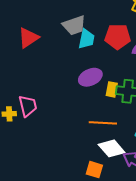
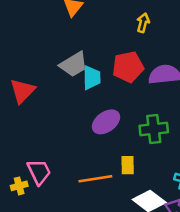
yellow rectangle: (112, 89) -> (128, 165), moved
orange line: (103, 123) -> (95, 179), moved

